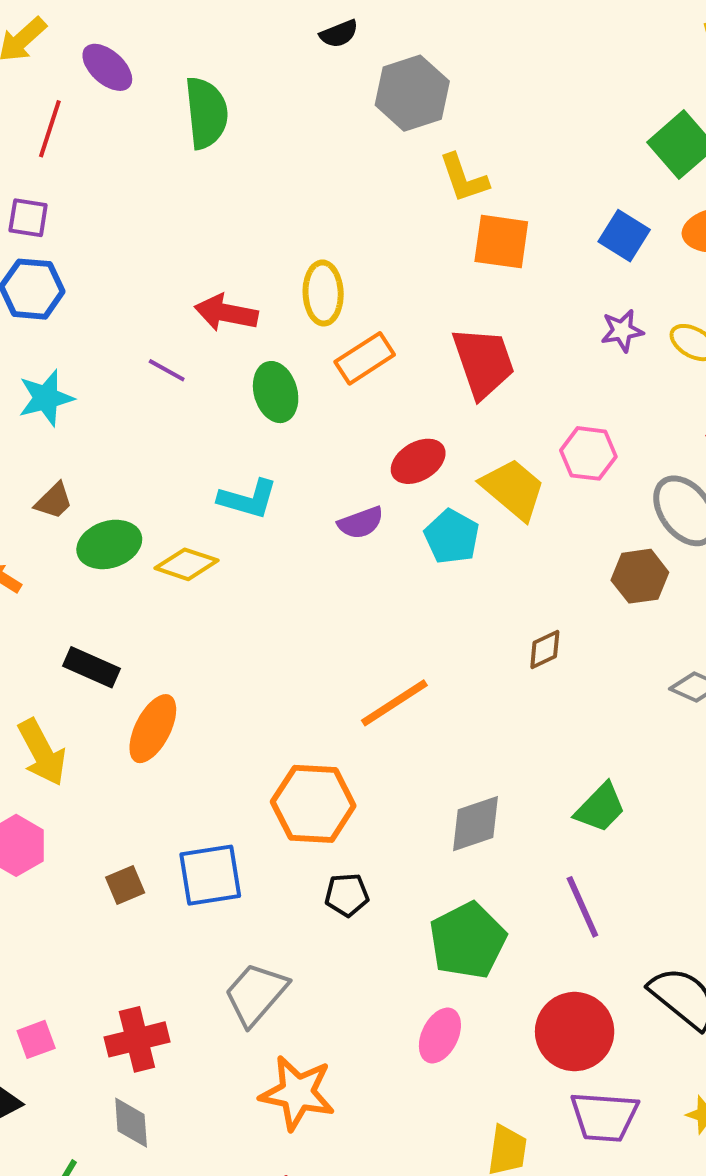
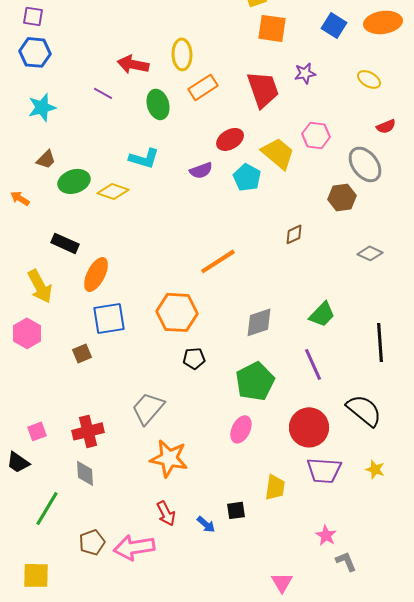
purple star: (622, 331) -> (305, 73), moved
blue square: (210, 875) -> (109, 318), moved

